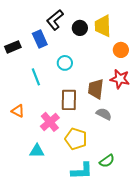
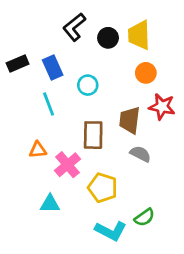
blue rectangle: (40, 39) -> (53, 68), moved
orange circle: (121, 50) -> (146, 73), moved
orange triangle: (18, 111) -> (38, 150), moved, turned -32
cyan L-shape: (82, 171) -> (111, 231), turned 30

